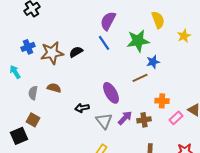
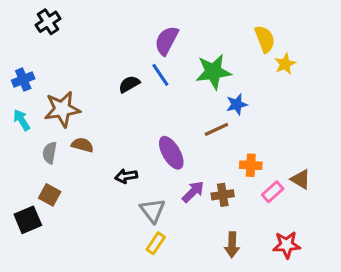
yellow semicircle: (158, 20) -> (265, 39), moved
blue cross: (28, 47) -> (23, 80), moved
black semicircle: (76, 52) -> (129, 84), moved
brown star: (52, 53) -> (62, 109), moved
gray triangle: (104, 121) -> (153, 210), moved

